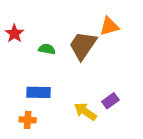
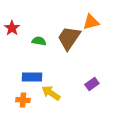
yellow arrow: (85, 112) -> (51, 93), moved

